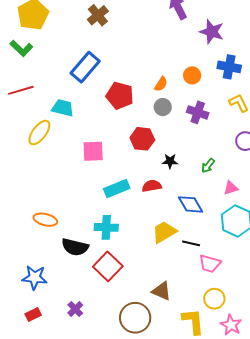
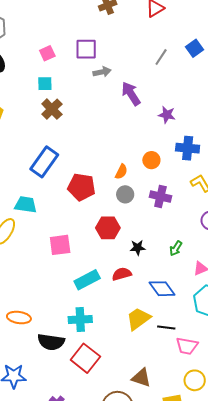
purple star: (212, 32) -> (167, 115), size x0.7

